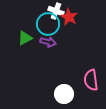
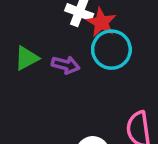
cyan circle: (48, 24) -> (111, 50), moved

